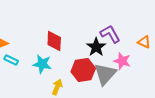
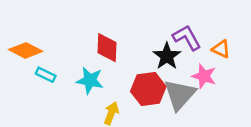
orange triangle: (144, 42) -> (221, 49), moved

